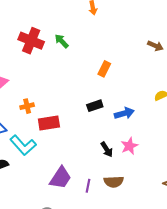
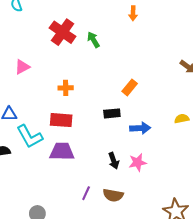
orange rectangle: (104, 69) -> (130, 87), moved
orange cross: (27, 106) -> (66, 88), moved
purple trapezoid: (60, 178) -> (62, 152), moved, turned -135

